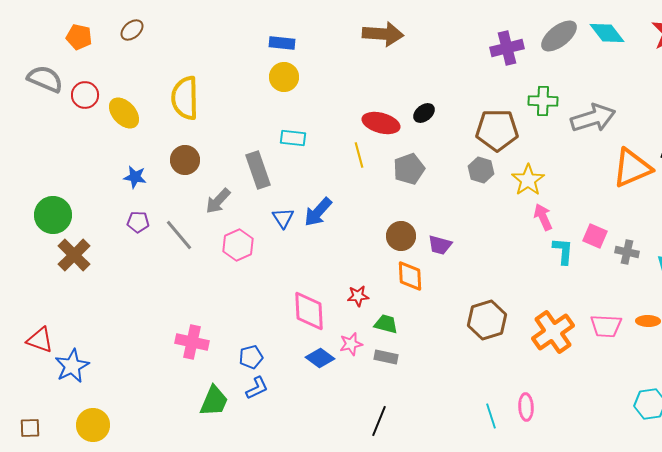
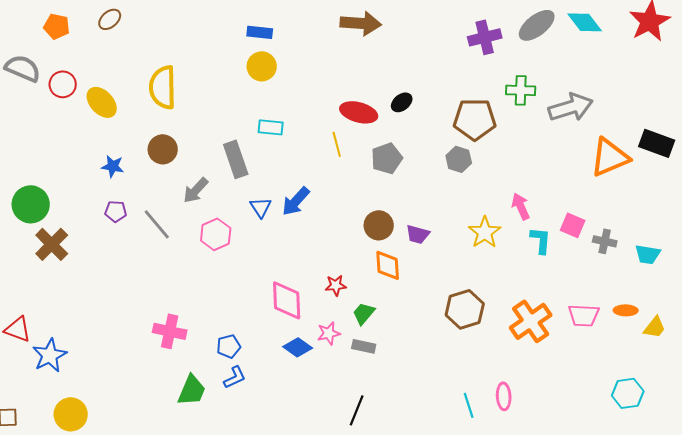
yellow star: (528, 180) -> (485, 232), moved
green trapezoid: (386, 324) -> (364, 313), turned -65

